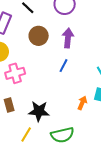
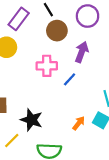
brown circle: (39, 36) -> (57, 31), moved
pink cross: (15, 73) -> (47, 66), moved

